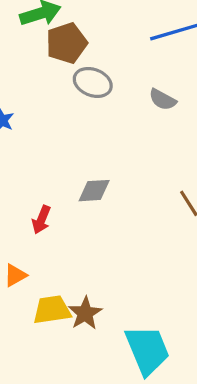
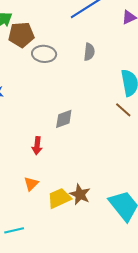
brown pentagon: (66, 43) -> (21, 35), turned 30
gray semicircle: (163, 99) -> (89, 52), turned -96

